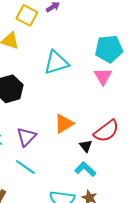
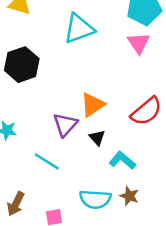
purple triangle: (26, 137) -> (65, 125), moved
black triangle: (86, 146) -> (97, 138), moved

